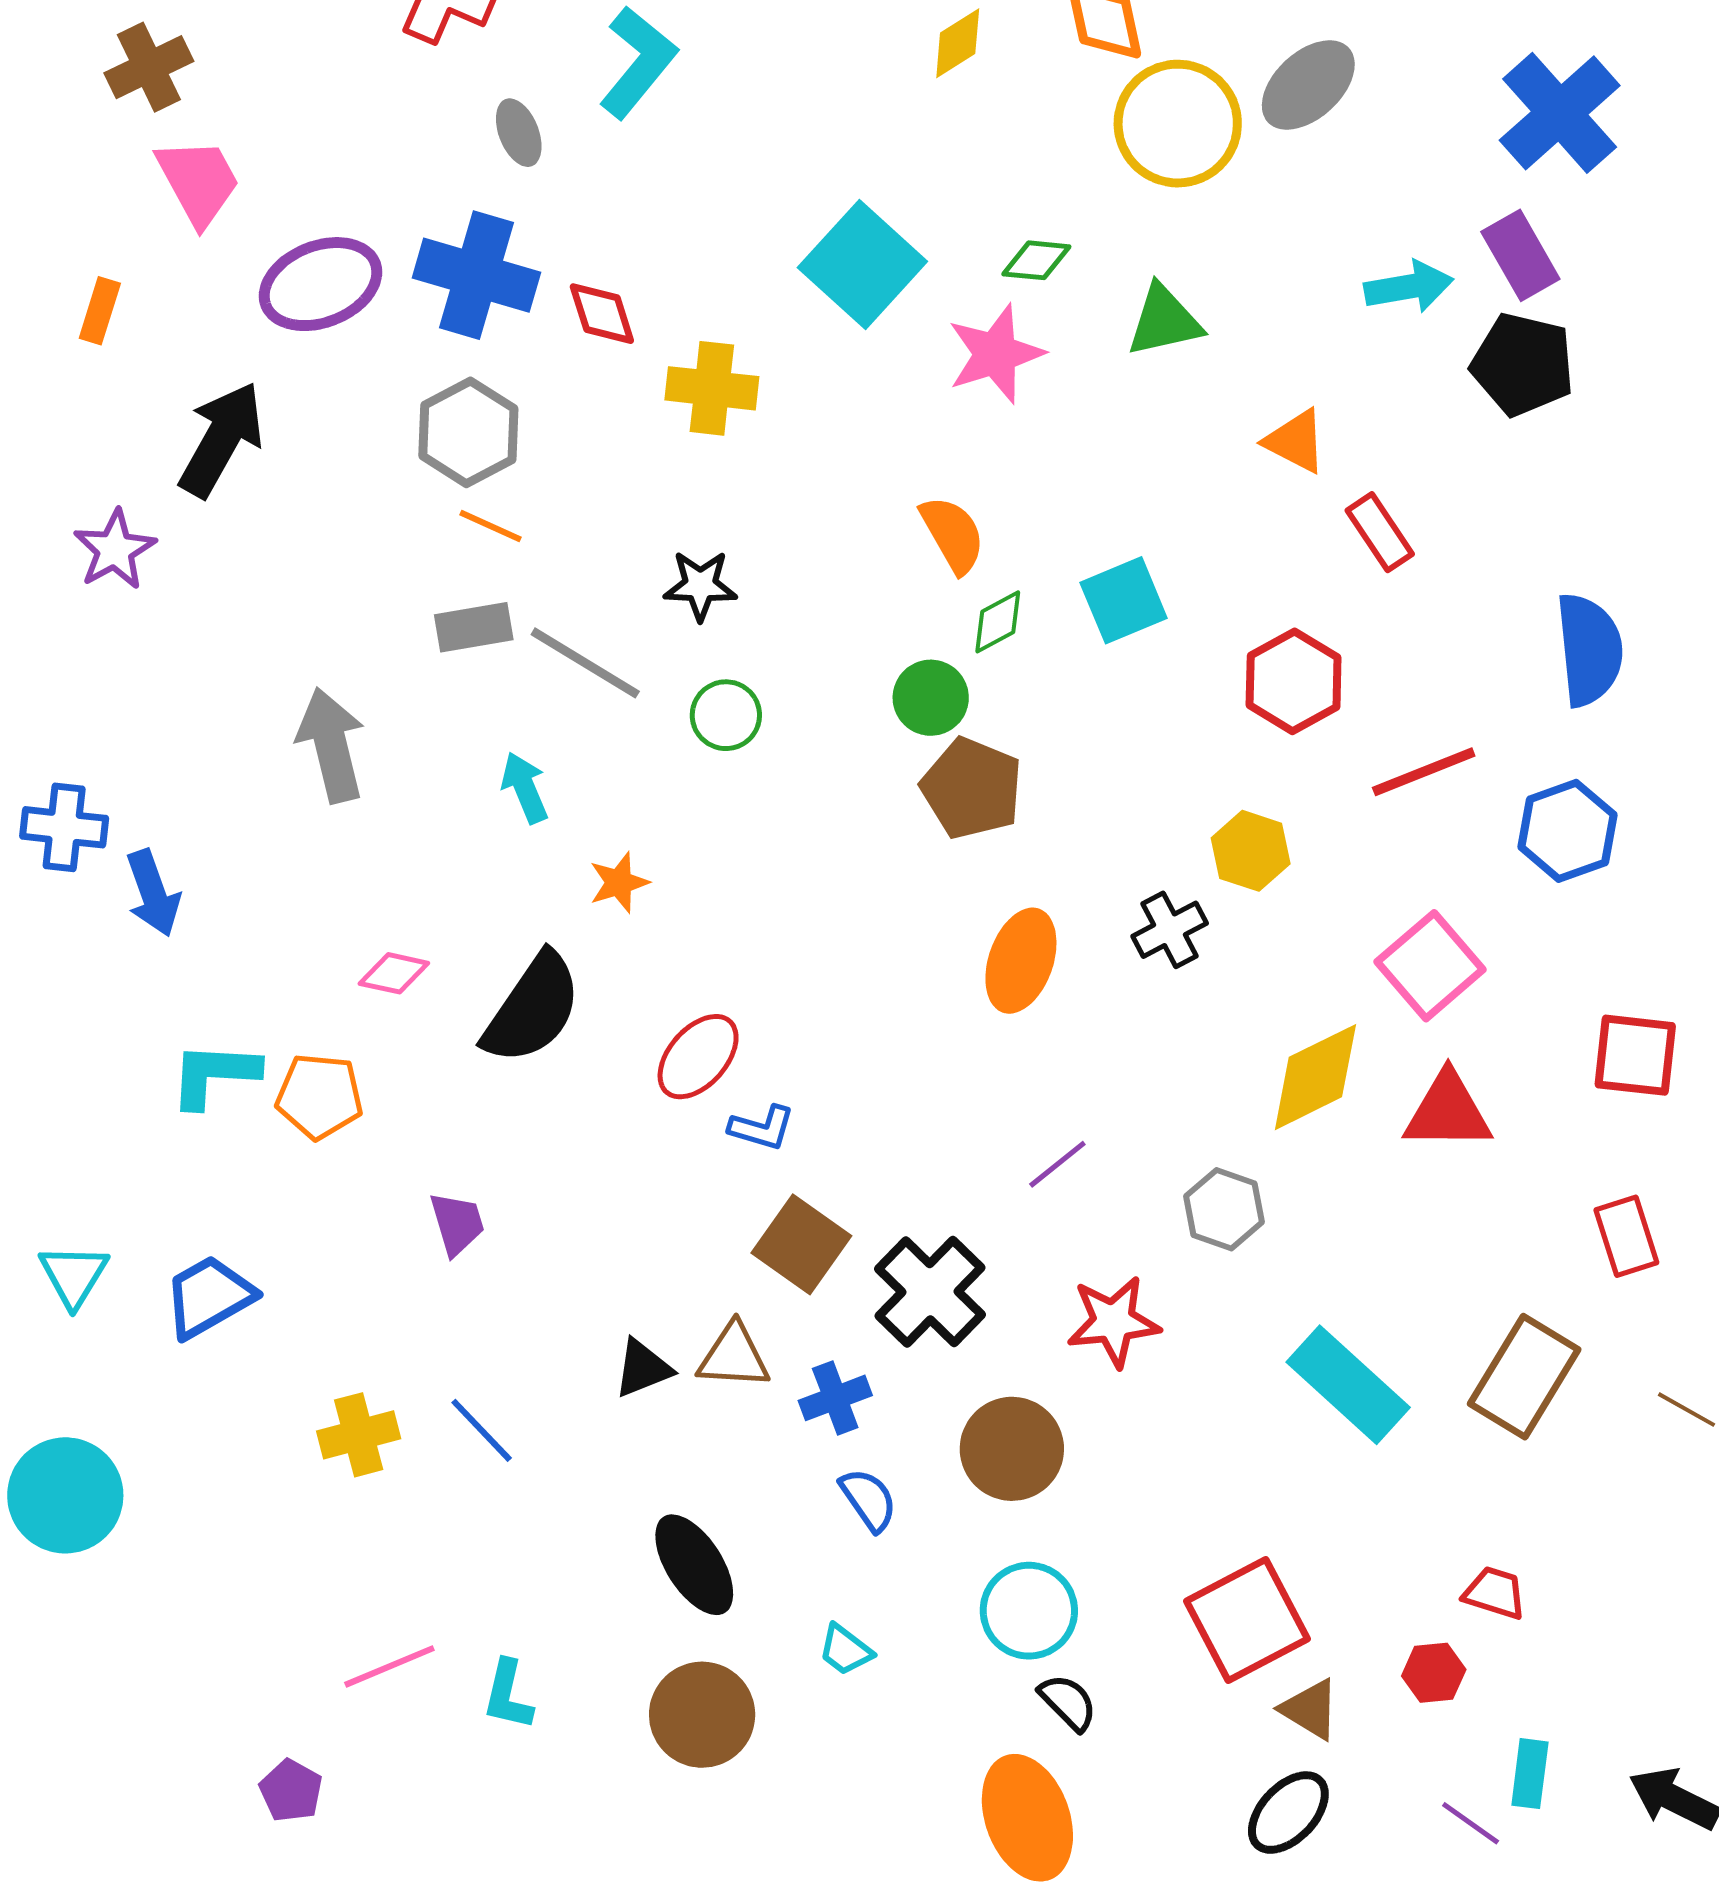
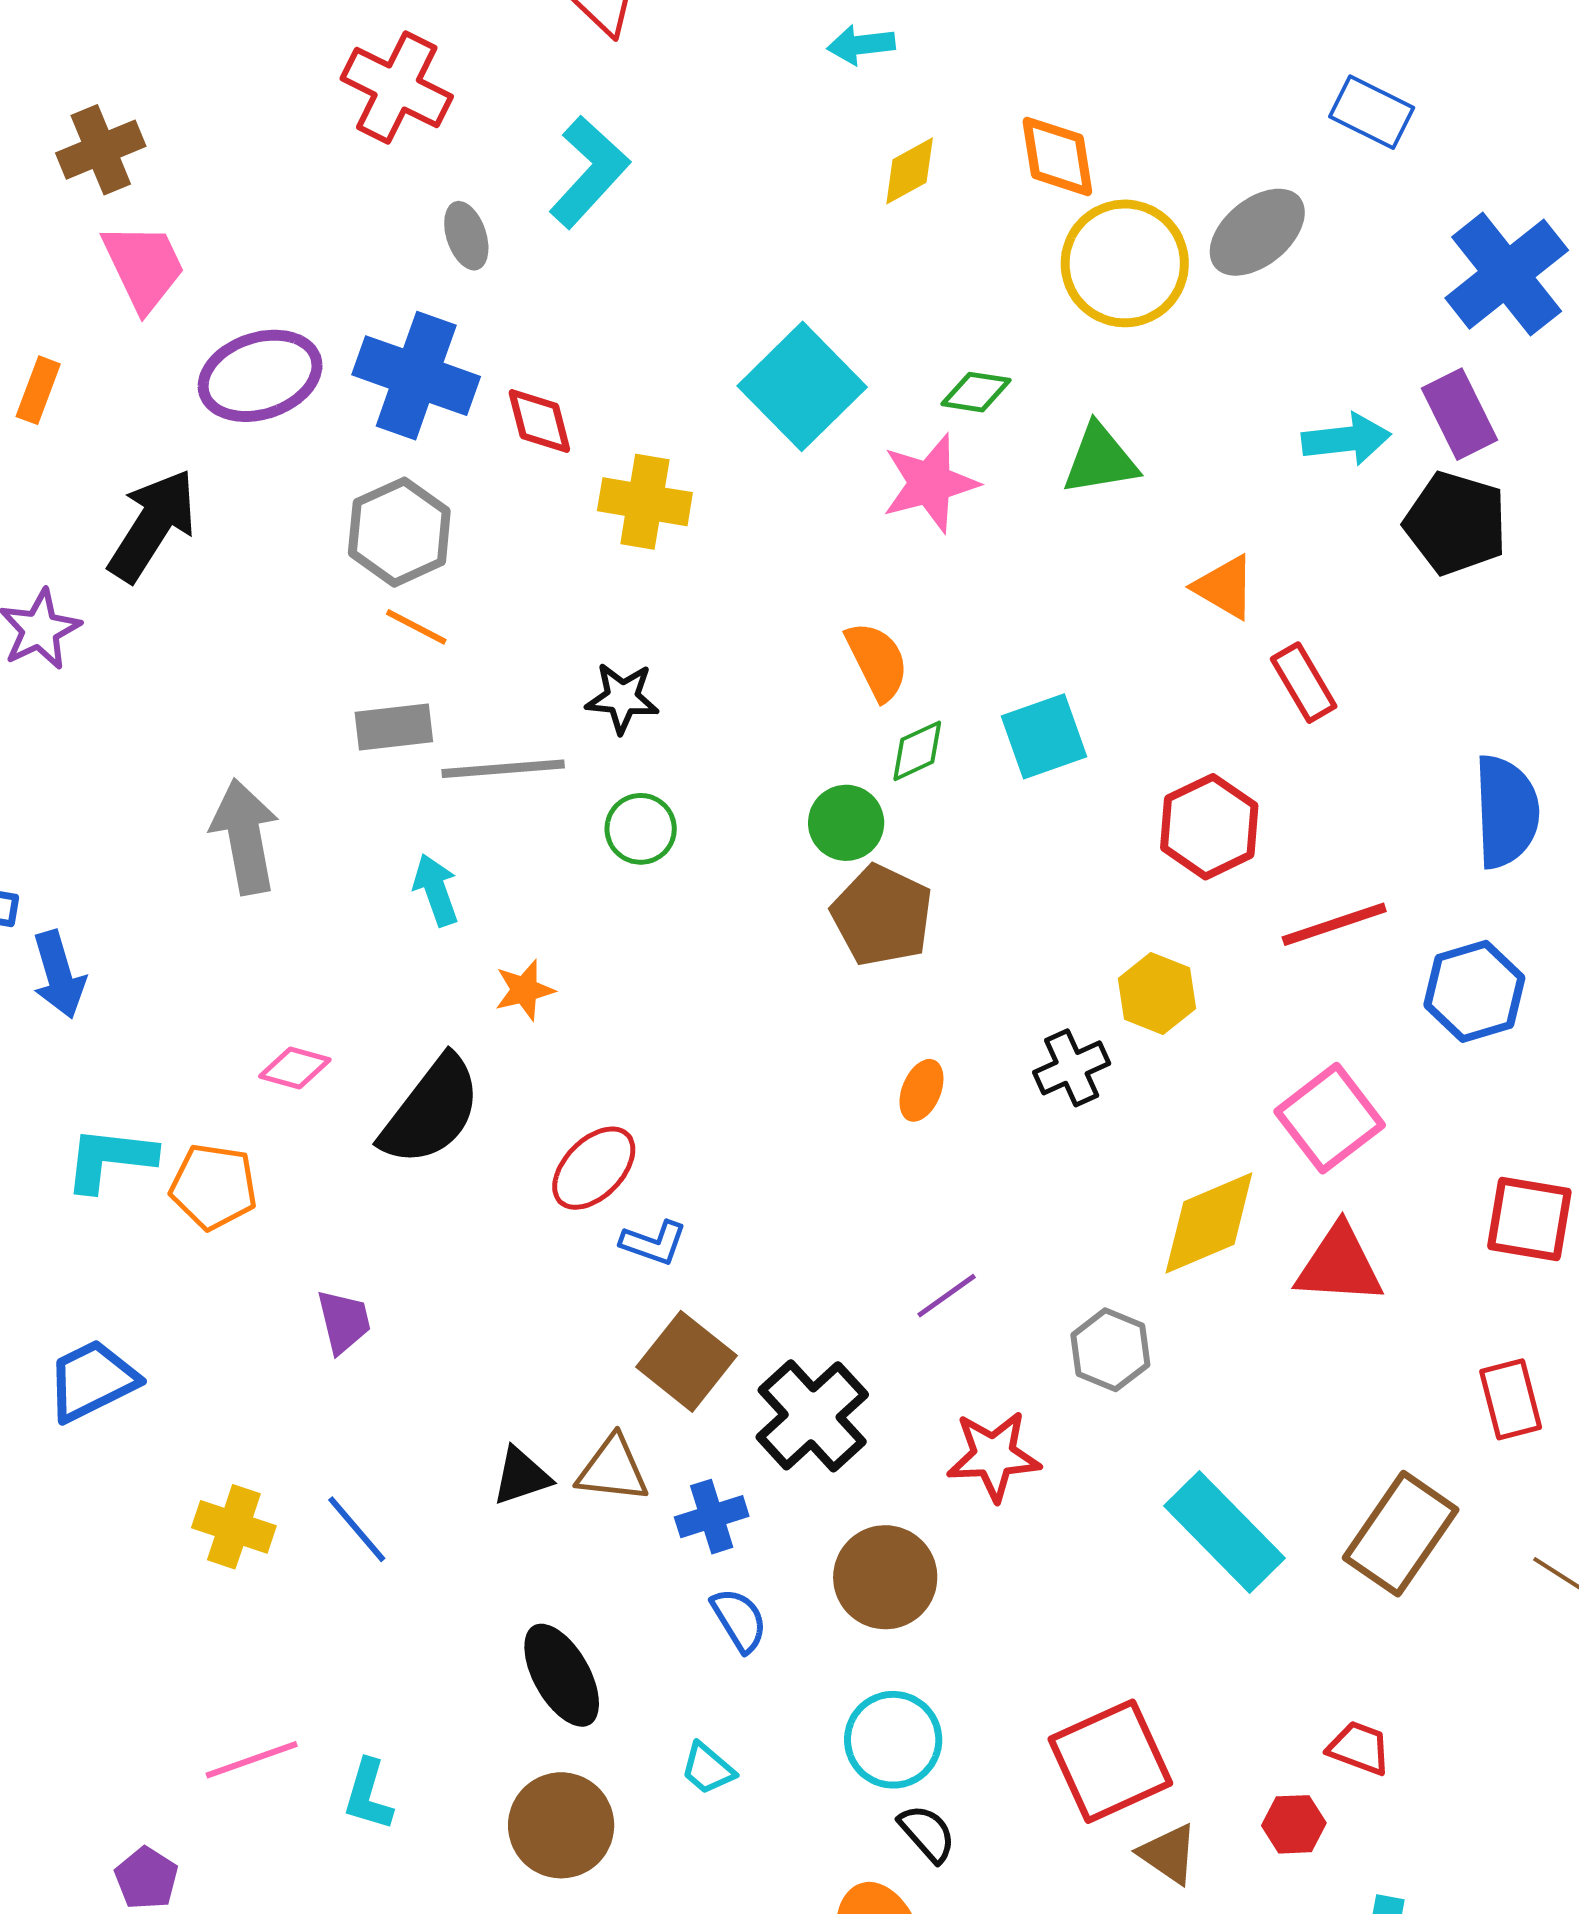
gray line: (585, 663) -> (503, 769), turned -39
orange ellipse: (1021, 961) -> (921, 1090), size x0.6
yellow cross: (359, 1435) -> (234, 1527), turned 30

